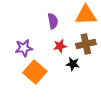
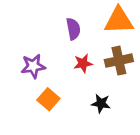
black star: (73, 64) -> (101, 103), moved
orange square: (35, 72) -> (48, 99), size x0.7

